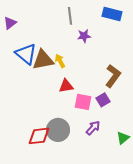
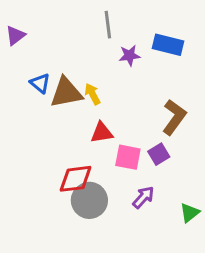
blue rectangle: (112, 14) -> (168, 45), moved
blue triangle: (26, 54) -> (40, 83), size x0.6
red diamond: (39, 136) -> (76, 179), moved

